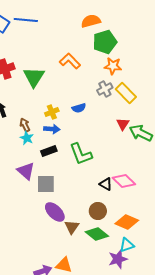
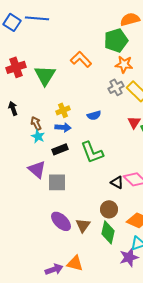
orange semicircle: (91, 21) -> (130, 19), moved
blue semicircle: (79, 108) -> (94, 115), moved
purple ellipse: (55, 212) -> (61, 221), moved
green diamond: (97, 234) -> (108, 232), turned 65

